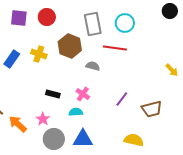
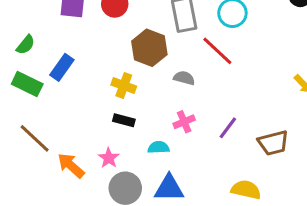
red line: (115, 48) -> (217, 51), turned 35
yellow cross: (39, 54) -> (124, 86), moved
pink cross: (83, 94) -> (184, 122), moved, turned 32

